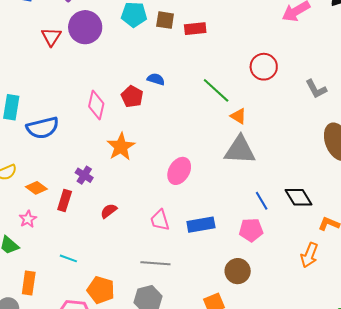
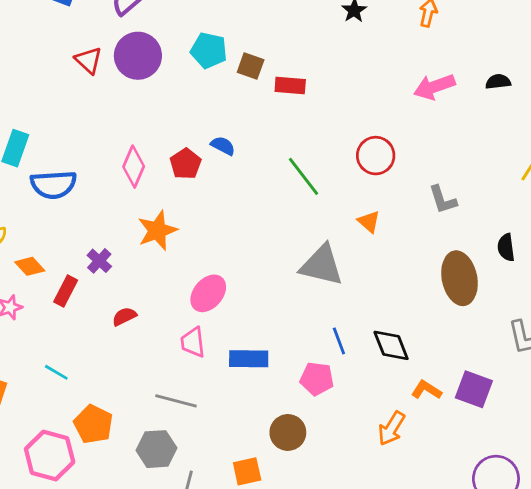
red triangle: (51, 37) -> (89, 60), turned -30
orange triangle: (238, 116) -> (369, 222), moved
pink ellipse: (179, 171) -> (208, 293), moved

